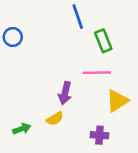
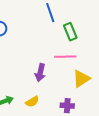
yellow semicircle: (55, 119) -> (32, 102), moved

